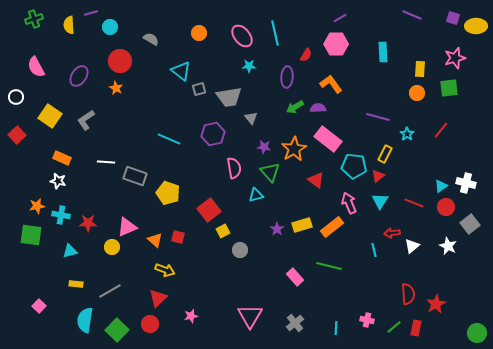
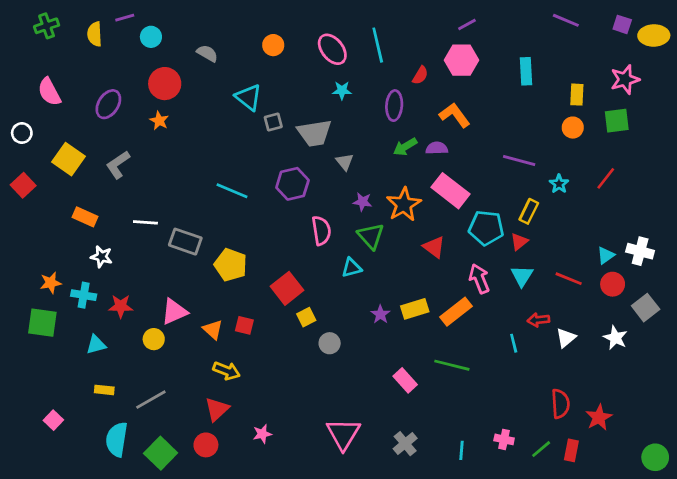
white star: (58, 181) -> (102, 257), moved

